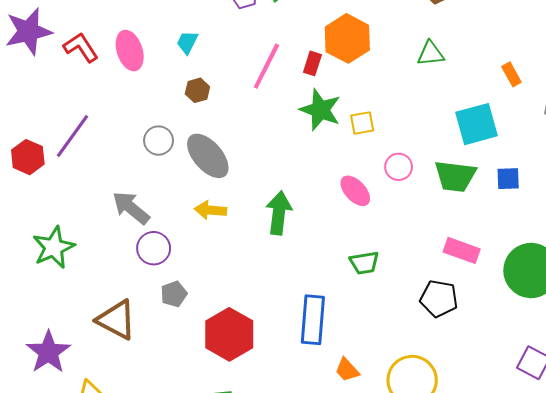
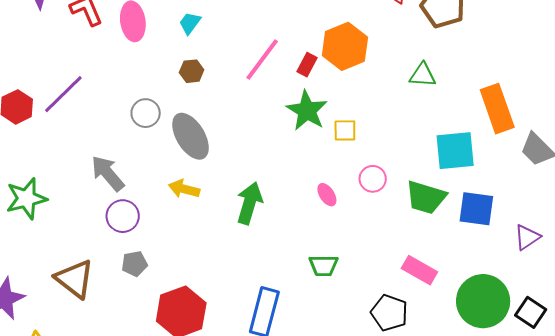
orange rectangle: (511, 74) -> (497, 109), size x2.0
blue square: (508, 179) -> (476, 209), size x1.5
pink ellipse: (355, 191) -> (327, 195), size x0.7

